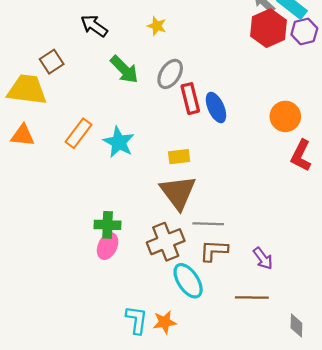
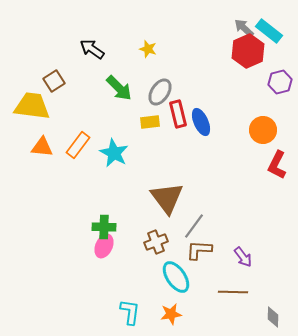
purple hexagon: (304, 31) -> (280, 82), moved
orange triangle: (23, 135) -> (42, 147), moved
yellow rectangle: (179, 157) -> (150, 122), moved
gray line: (208, 224) -> (194, 226), turned -56
brown cross: (166, 242) -> (156, 242), size x0.7
orange star: (165, 322) -> (171, 314), moved

